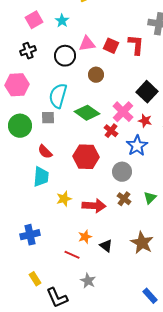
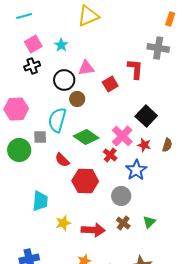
red square: (111, 46) -> (110, 84), moved, turned 35
black cross: (28, 51) -> (32, 66), moved
brown circle: (96, 75) -> (77, 99), moved
gray square: (48, 118) -> (40, 137), moved
red semicircle: (45, 152) -> (62, 160), moved

